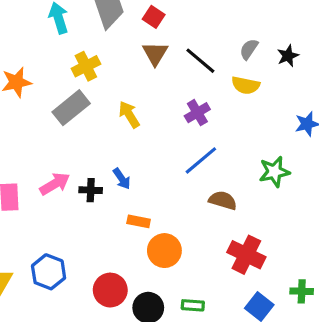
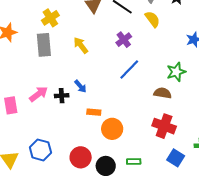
yellow semicircle: (246, 85) -> (152, 19), turned -132
gray rectangle: (71, 108) -> (44, 45), turned -50
brown semicircle: (223, 200) -> (163, 93), moved

